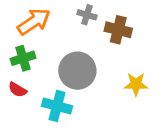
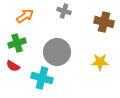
orange arrow: (34, 22) -> (25, 16), size x0.7
brown cross: (118, 30) -> (104, 22), moved

